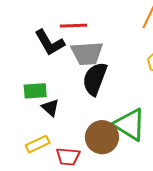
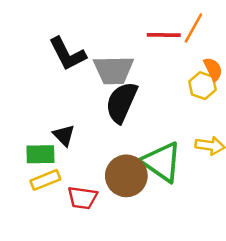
red line: (73, 26) -> (164, 35), moved
green rectangle: (35, 91) -> (40, 154), moved

